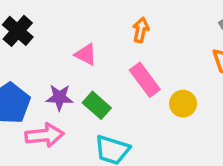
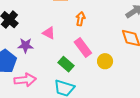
purple star: (59, 97) -> (25, 45), moved
green rectangle: (97, 105) -> (66, 64), moved

